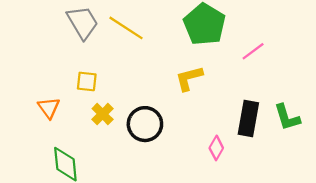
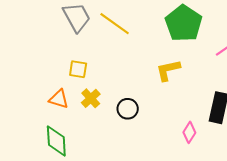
orange triangle: (49, 108) -> (59, 99), moved, turned -40
black circle: (145, 124) -> (128, 109), size x0.7

